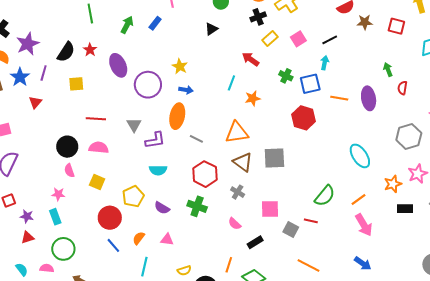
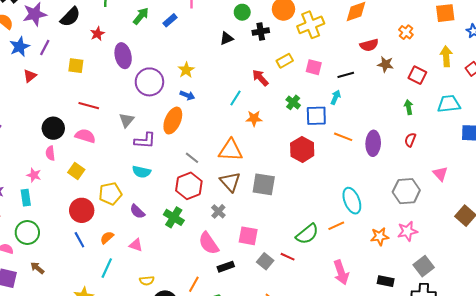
black cross: (258, 17) -> (261, 32), moved
pink square: (298, 39) -> (314, 67), turned 35
black semicircle: (66, 52) -> (70, 17), moved
green arrow: (388, 70) -> (409, 107), moved
gray line: (196, 139) -> (192, 158), moved
orange line: (358, 199) -> (336, 226), moved
black rectangle: (405, 209) -> (386, 281), moved
pink semicircle: (235, 224) -> (209, 243), size x1.6

